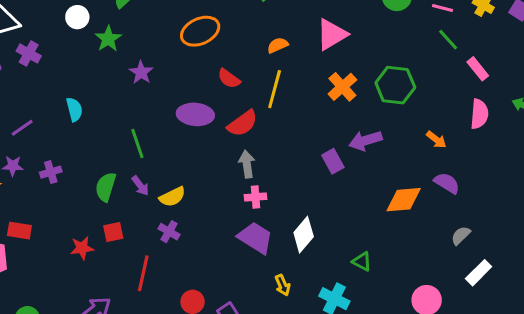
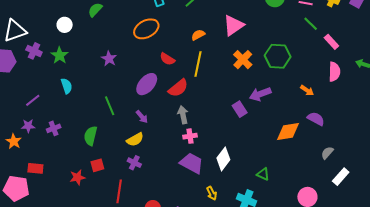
green star: (108, 39) -> (59, 55), moved
purple ellipse: (195, 114) -> (147, 84), turned -50
purple arrow: (140, 186) -> (142, 117), moved

